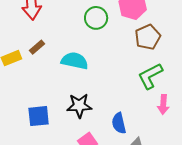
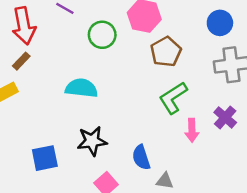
brown rectangle: (37, 47) -> (21, 61), moved

